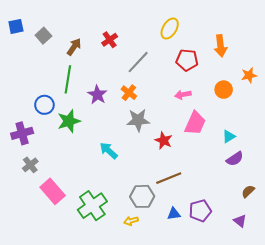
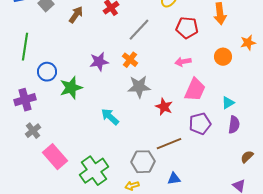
green line: (68, 79) -> (25, 47), moved
purple star: (97, 95) -> (99, 62), turned 30
purple semicircle: (235, 159) -> (234, 125), turned -48
purple pentagon: (200, 211) -> (200, 124), moved

